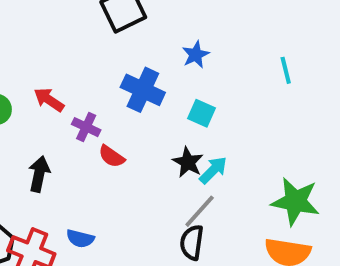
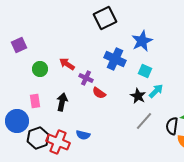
blue star: (196, 55) -> (142, 41), size x1.5
cyan arrow: (213, 170) -> (156, 91), moved
black semicircle: (192, 242) -> (172, 126), moved

